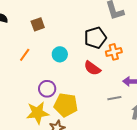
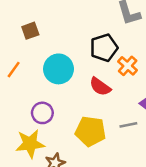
orange cross: (114, 52) -> (128, 66), turned -35
cyan circle: (60, 54) -> (59, 69), size x1.5
yellow pentagon: (66, 105) -> (90, 131), moved

